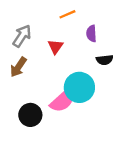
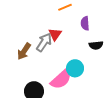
gray arrow: (22, 36) -> (44, 42), moved
cyan circle: (79, 87) -> (75, 68), size x0.7

